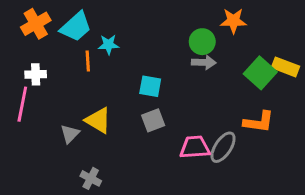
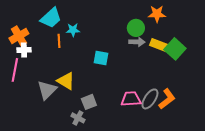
orange cross: (36, 24) -> (19, 36), moved
yellow rectangle: (285, 67) -> (159, 45), moved
gray square: (153, 120) -> (89, 102), moved
orange L-shape: (259, 122) -> (167, 99), moved, turned -45
gray triangle: (70, 134) -> (47, 90), size x1.5
gray cross: (91, 178) -> (78, 118), moved

